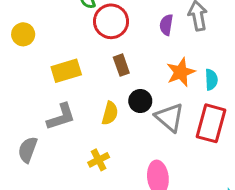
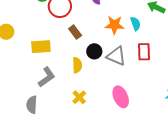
yellow rectangle: (66, 71) -> (41, 47), turned 30
orange star: (181, 72) -> (114, 25), turned -30
red rectangle: (211, 123) -> (144, 52), size x0.7

